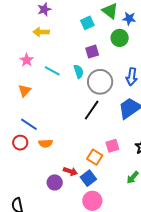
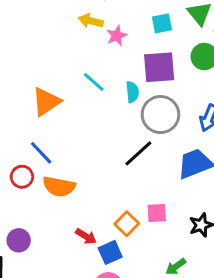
purple square: (92, 52) -> (159, 67), size x1.6
pink star: (27, 60) -> (117, 36), moved
orange triangle: (25, 91) -> (46, 102), size x1.5
orange semicircle: (46, 143) -> (59, 187), size x1.5
purple circle: (55, 182) -> (19, 240), moved

